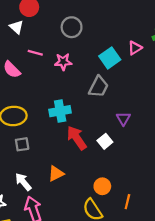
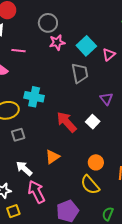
pink triangle: (135, 48) -> (109, 55), moved
pink star: (63, 62) -> (57, 42), moved
gray trapezoid: (99, 87) -> (80, 73), turned -30
cyan cross: (60, 111) -> (34, 97), moved, turned 30

